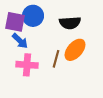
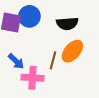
blue arrow: (20, 41) -> (16, 61), moved
pink cross: (27, 65) -> (32, 78), moved

